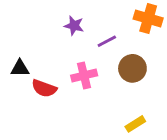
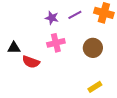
purple line: (107, 41) -> (75, 15), moved
pink cross: (84, 75) -> (56, 43), moved

